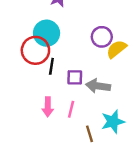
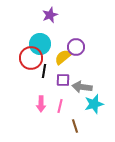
purple circle: (102, 37) -> (76, 47), moved
yellow semicircle: (116, 49) -> (63, 57), moved
cyan star: (113, 122) -> (94, 104), moved

